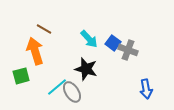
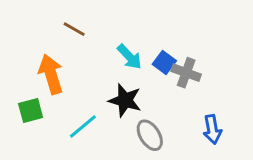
brown line: (44, 29) -> (74, 29), moved
gray ellipse: (72, 92) -> (150, 135), moved

